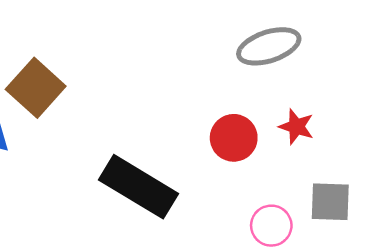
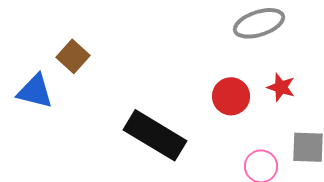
brown square: (36, 88) -> (73, 56), size x0.7

